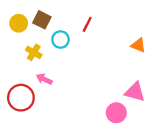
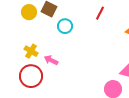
red line: (87, 24) -> (100, 13), moved
yellow cross: (34, 52) -> (31, 51), moved

